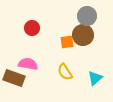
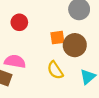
brown circle: (83, 35) -> (75, 45), moved

